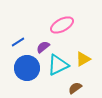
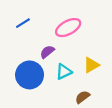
blue line: (18, 42) -> (23, 23), moved
cyan triangle: (58, 65) -> (64, 72), size x0.7

